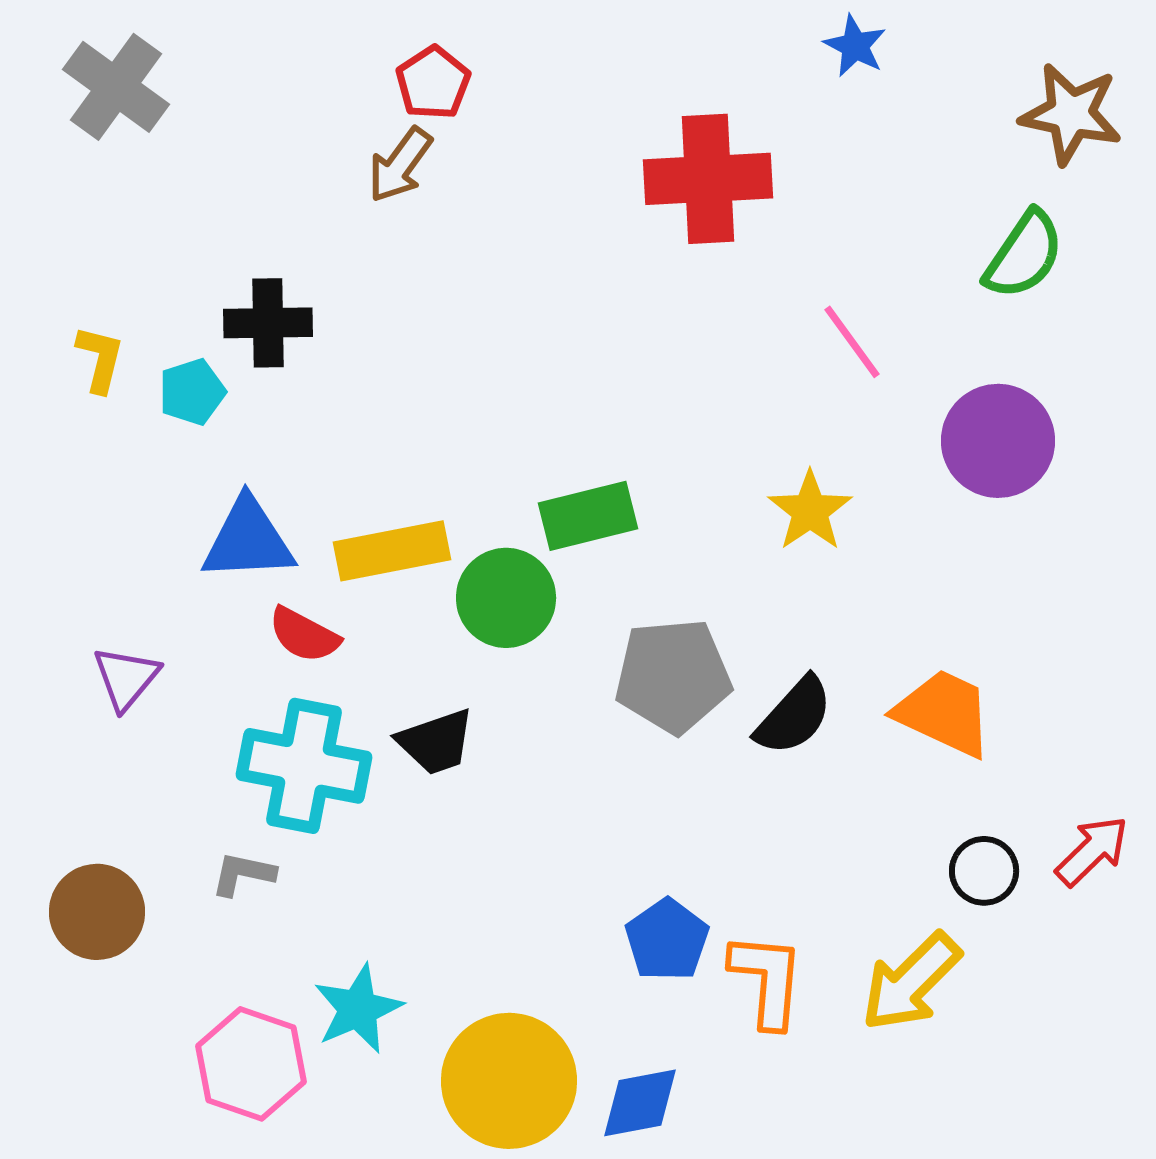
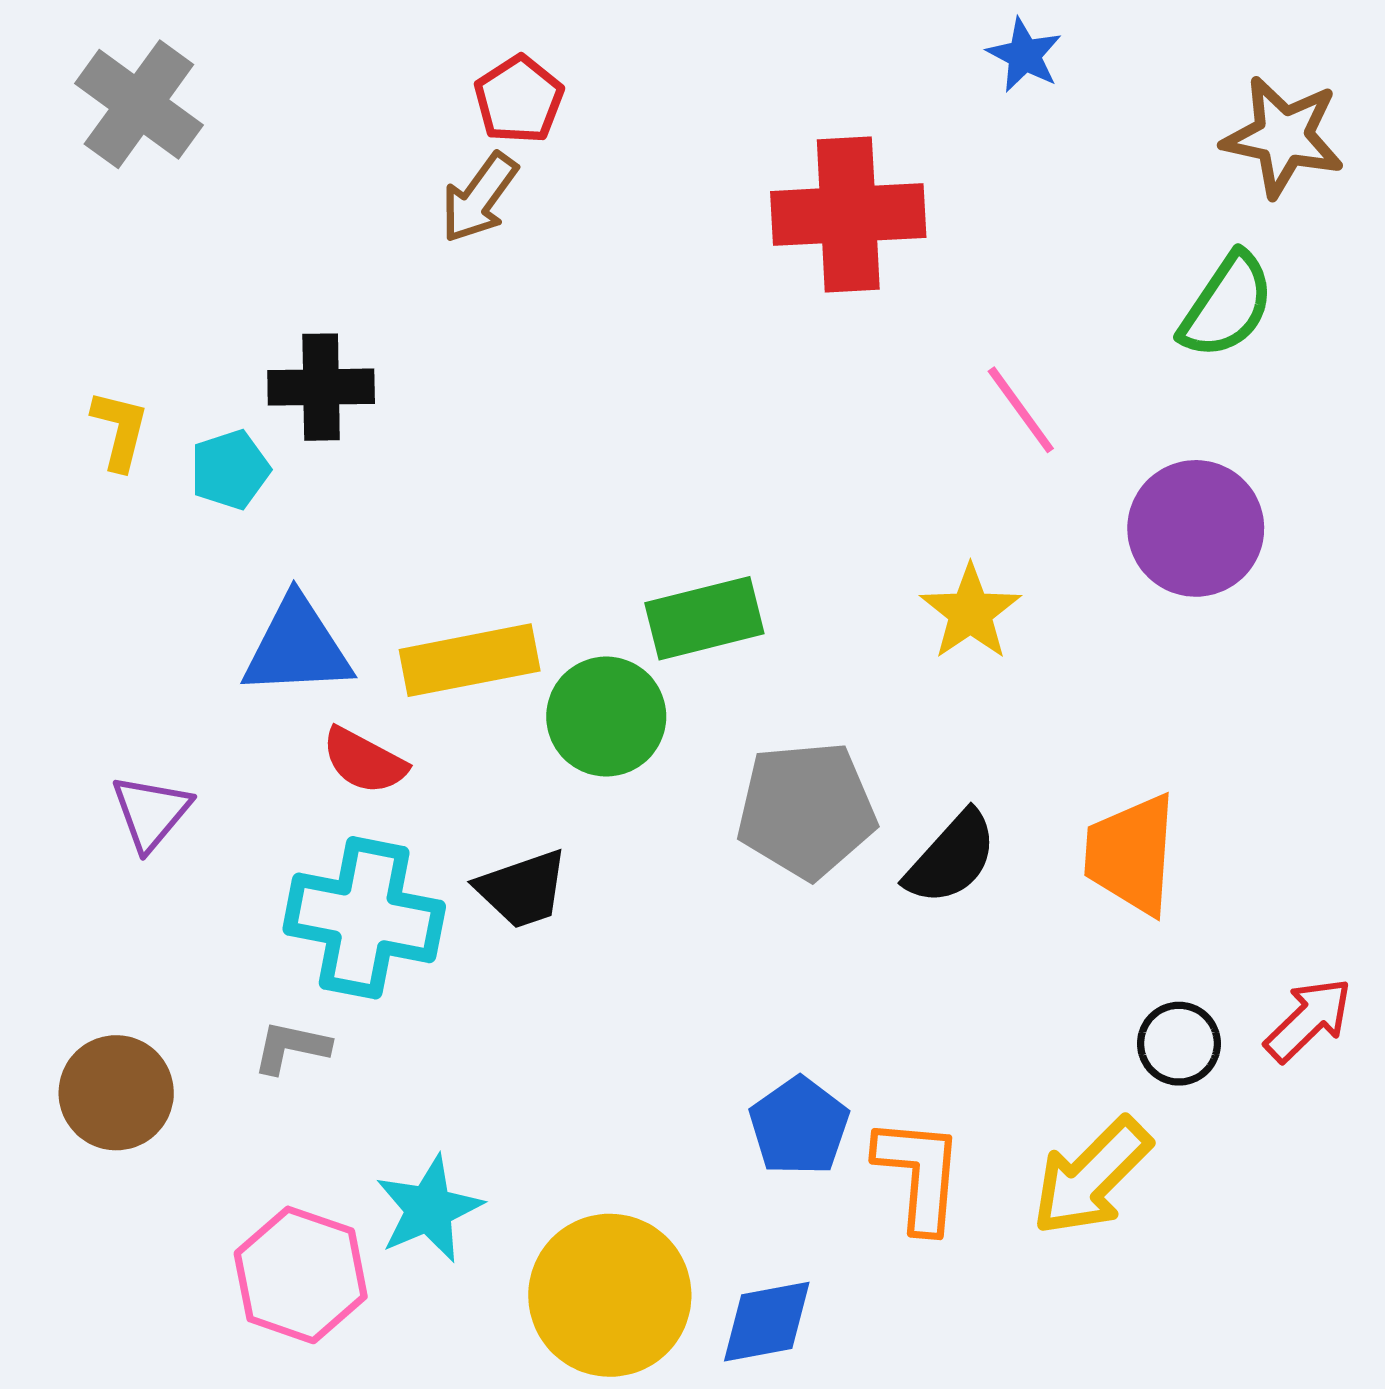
orange trapezoid: (944, 713) -> (1131, 854), turned -111

